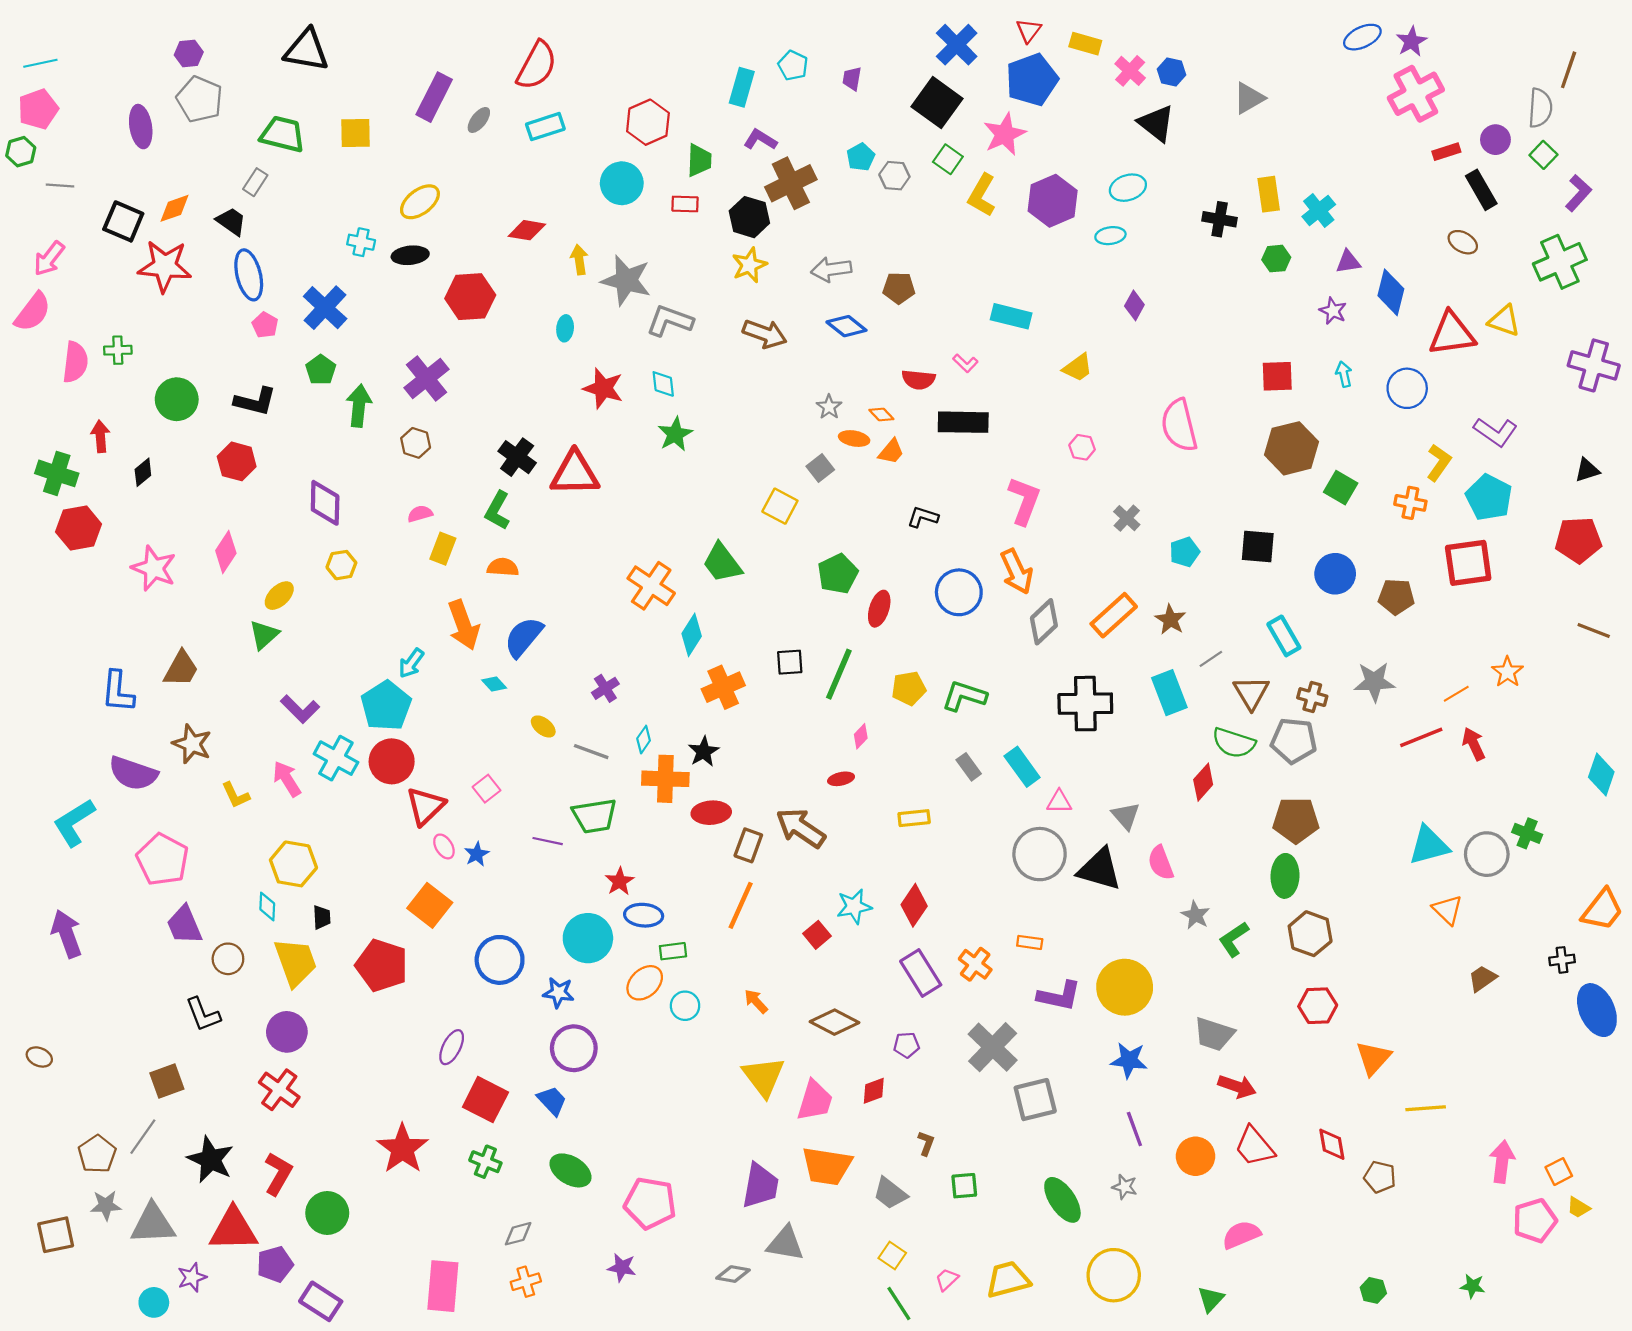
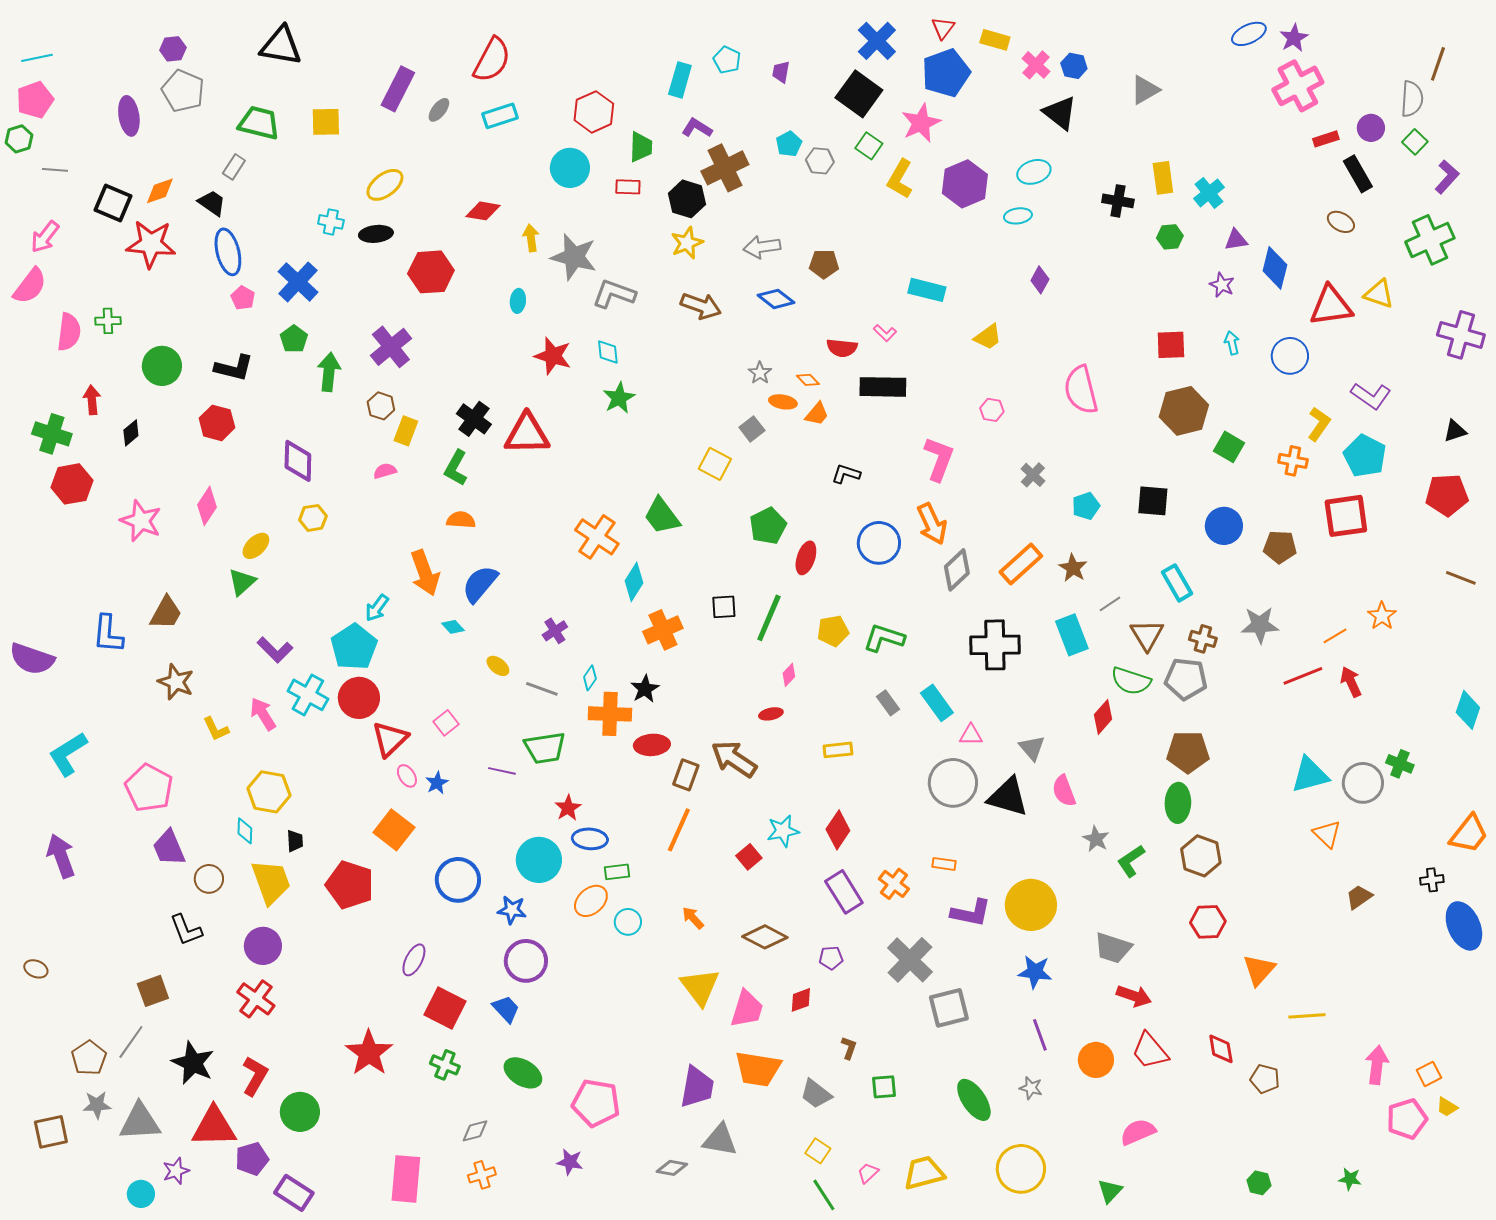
yellow rectangle: (443, 549) -> (406, 431), moved
purple semicircle: (133, 773) -> (32, 659), moved

